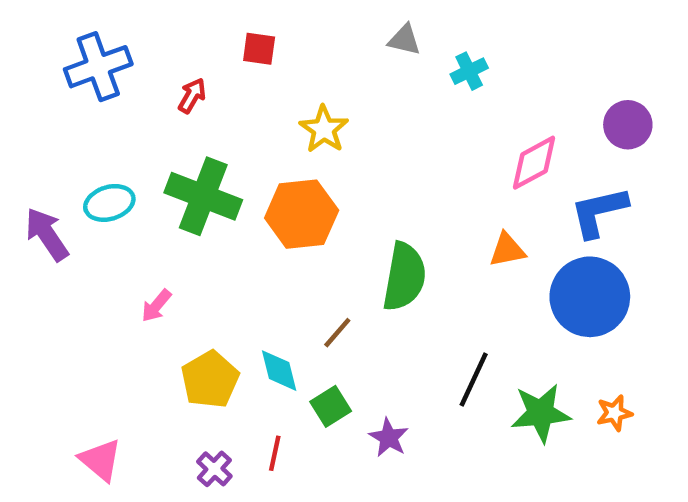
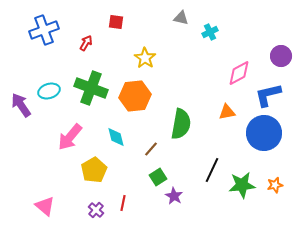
pink arrow: (156, 306) -> (70, 137), size x1.8
cyan diamond: (279, 371) -> (116, 137), moved
green square: (331, 406) -> (158, 177), moved

